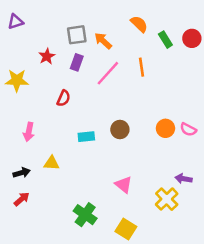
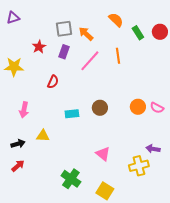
yellow cross: (167, 199) -> (139, 166), turned 30

